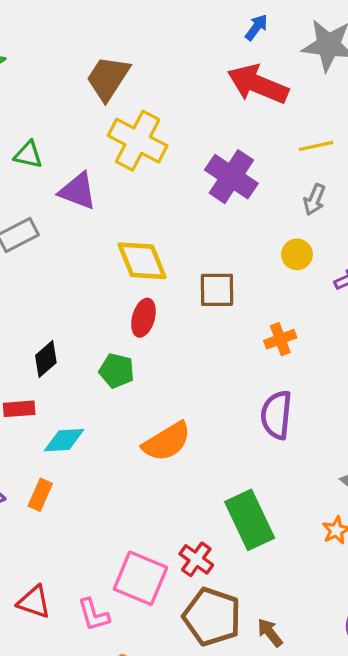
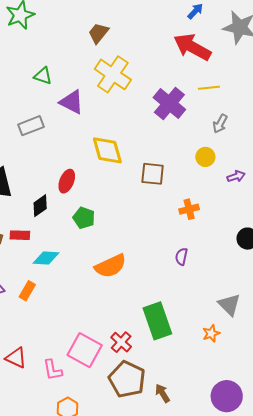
brown trapezoid: (108, 78) -> (98, 33), size x0.7
yellow line: (316, 146) -> (209, 88), moved
red ellipse: (143, 318) -> (67, 181), moved
purple semicircle: (276, 415) -> (181, 257), size x0.6

